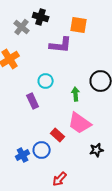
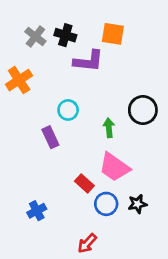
black cross: (41, 17) -> (65, 35), moved
blue circle: (42, 150) -> (106, 204), moved

